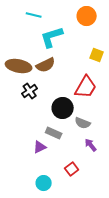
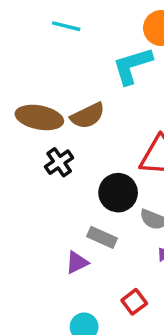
cyan L-shape: (52, 37) -> (132, 66), moved

